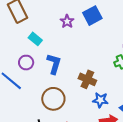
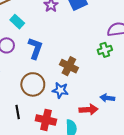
blue star: (100, 100) -> (60, 90), moved

